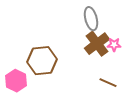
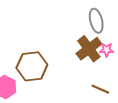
gray ellipse: (91, 19) -> (96, 21), moved

